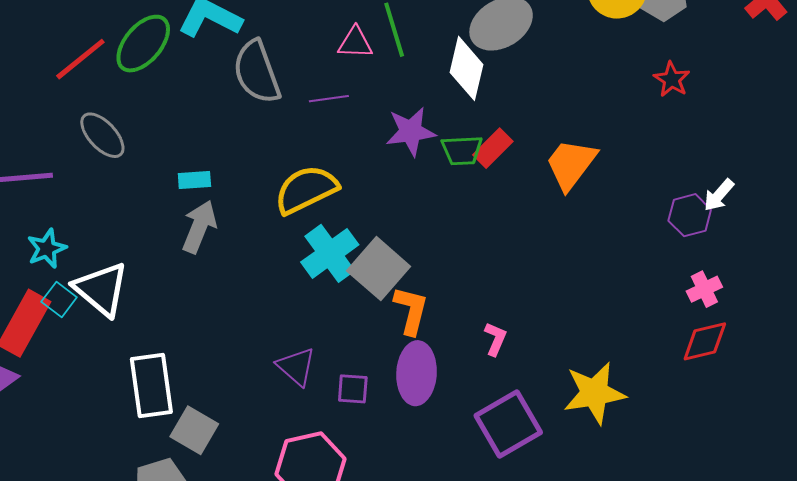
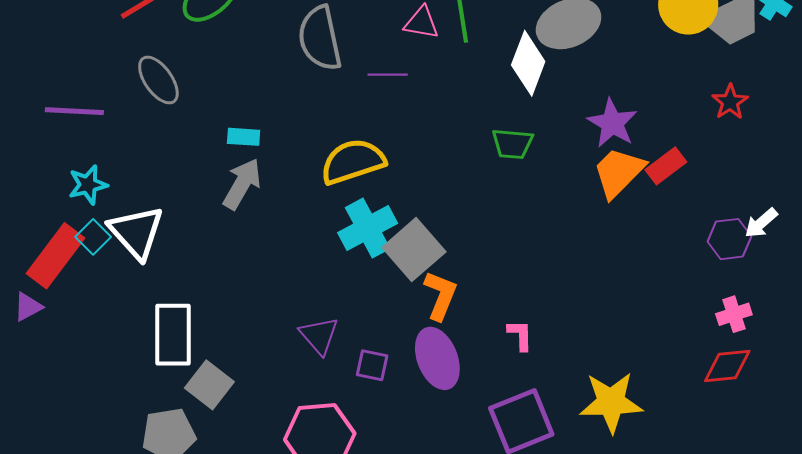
purple star: (411, 131) -> (612, 123), moved, turned 30
red rectangle: (493, 148) -> (666, 166), moved
pink L-shape: (495, 339) -> (520, 335), turned -32
purple ellipse: (417, 373) -> (437, 358), turned -32

